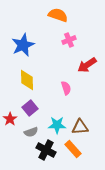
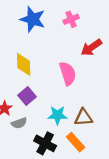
blue star: (23, 45) -> (33, 19), moved, turned -30
pink semicircle: (66, 88) -> (68, 73), size x1.5
gray semicircle: (31, 132) -> (19, 123), moved

